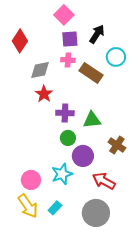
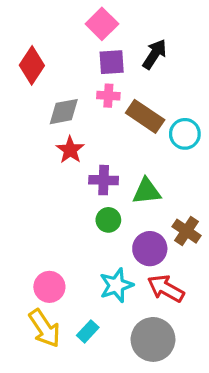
cyan circle: (116, 57) -> (185, 134), moved
purple circle: (83, 156) -> (150, 249), moved
cyan star: (62, 174) -> (116, 285), moved

